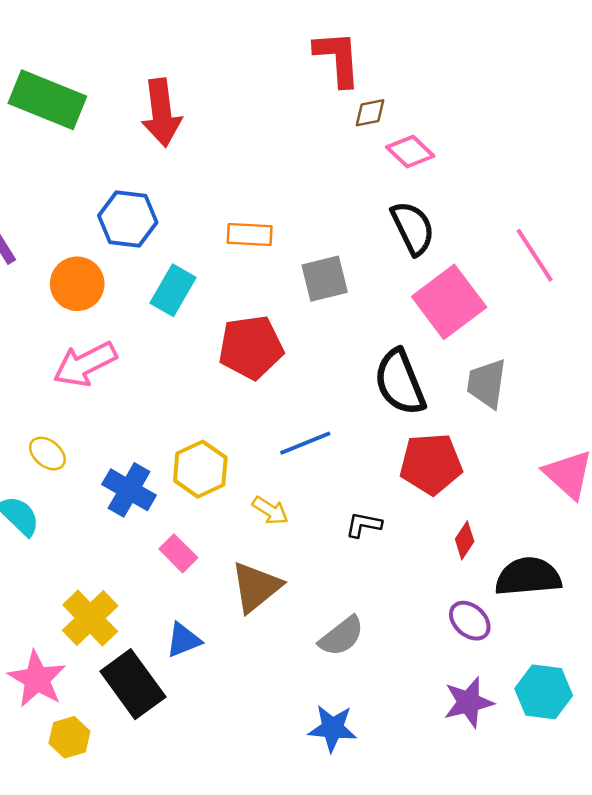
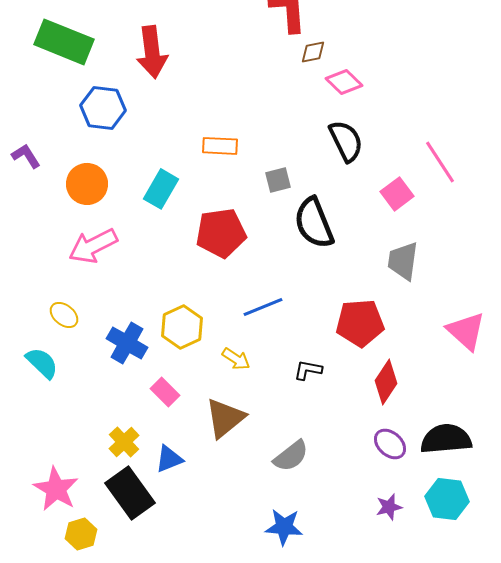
blue hexagon: (128, 219) -> (103, 108), moved
gray square: (325, 279) -> (278, 180), size x0.7
pink square: (449, 302) -> (397, 194), moved, size x0.6
black semicircle: (400, 382) -> (314, 223), moved
red diamond: (465, 540) -> (386, 382), size x1.5
black semicircle: (528, 577) -> (446, 439), moved
yellow cross: (90, 618) -> (124, 442), moved, size x0.7
purple star: (468, 702) -> (389, 507), size x0.7

